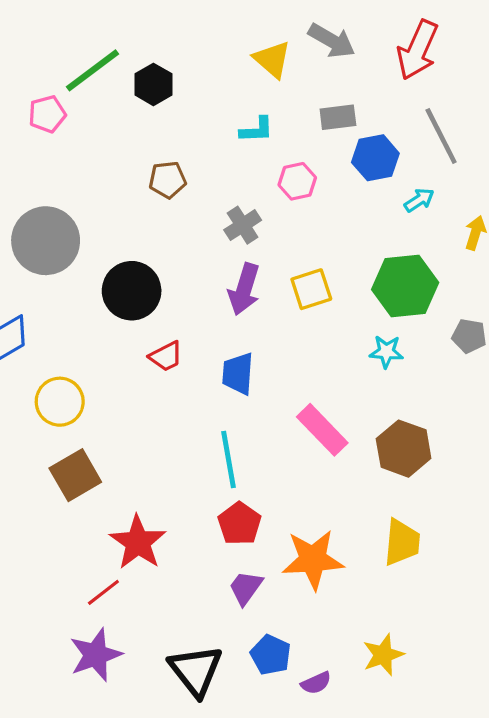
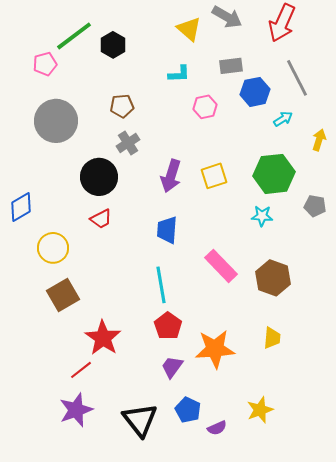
gray cross: (243, 225) -> (128, 143), moved
gray circle: (46, 241) -> (56, 121), moved
red trapezoid: (166, 356) -> (101, 219), moved
yellow trapezoid: (402, 542) -> (272, 338), size x0.7

